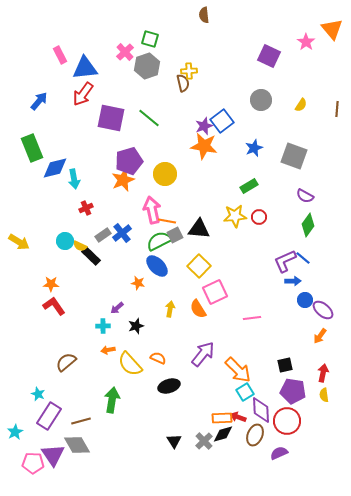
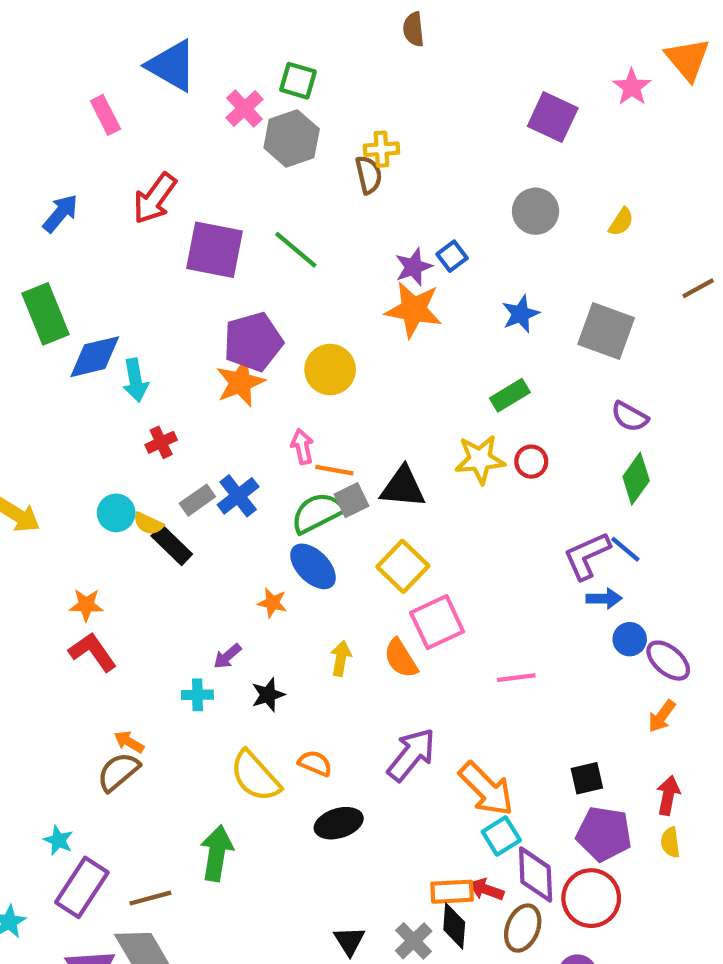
blue triangle: (85, 68) -> (172, 66), moved, turned 36
brown line: (337, 109) -> (698, 288), moved, turned 56
blue square: (222, 121) -> (452, 256), size x0.6
pink arrow: (152, 210) -> (302, 447), size x0.6
orange arrow: (108, 350) -> (129, 742), moved, turned 40
black diamond: (223, 434) -> (454, 926), turned -70

